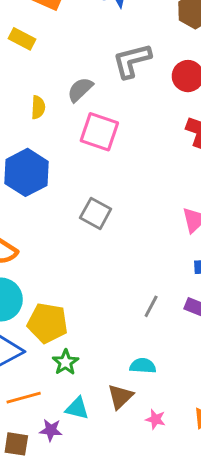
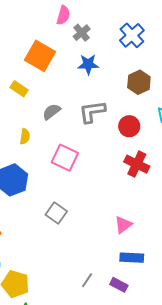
gray semicircle: (80, 90) -> (52, 112), moved

